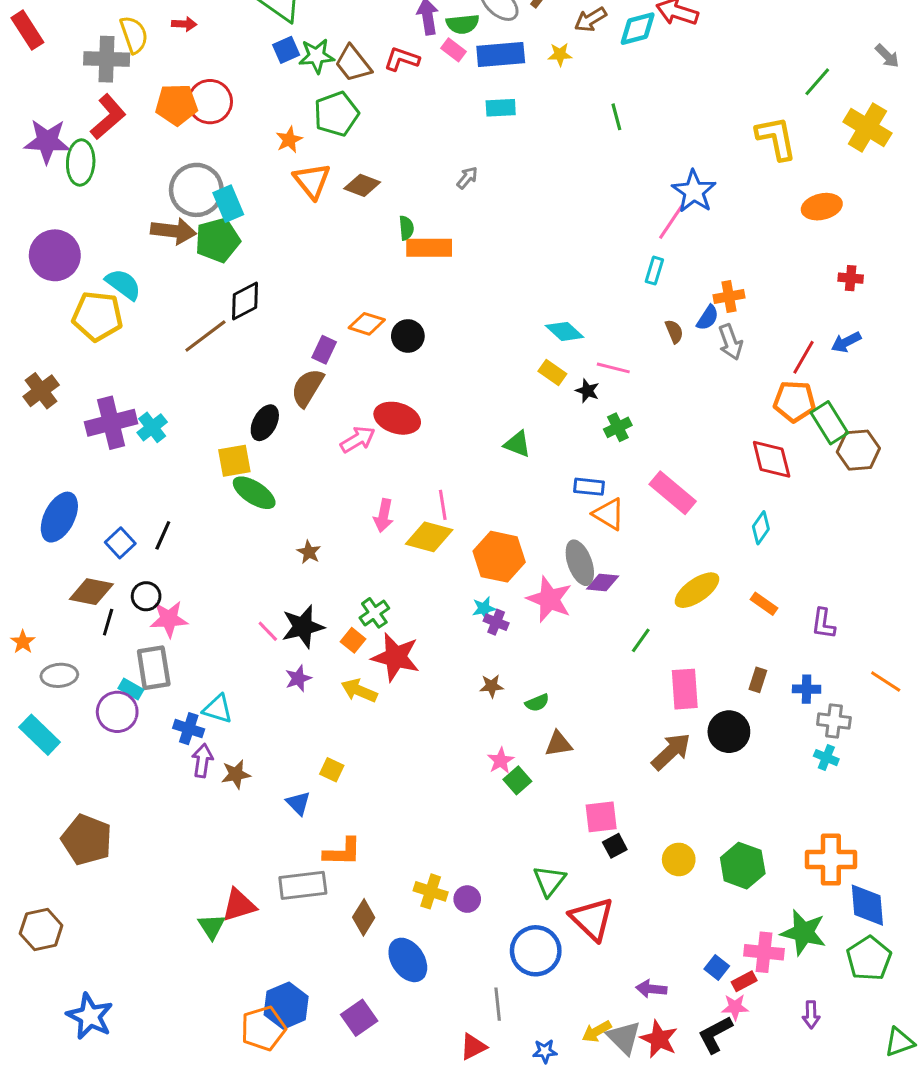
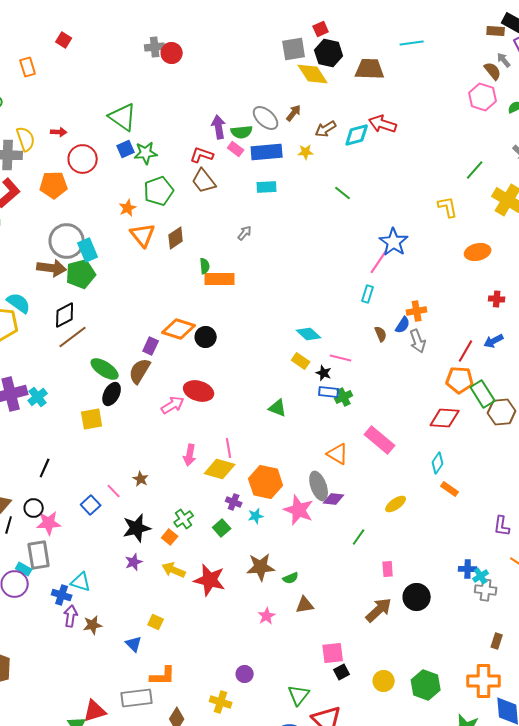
brown trapezoid: (353, 64) -> (204, 181), moved
red circle: (210, 102) -> (83, 159), moved
green line: (616, 117) -> (343, 193), turned -36
yellow L-shape: (776, 138) -> (448, 207), size x0.7
brown diamond: (362, 185) -> (176, 238), turned -55
black diamond: (245, 301) -> (65, 315), moved
orange diamond: (367, 324) -> (179, 329), size x1.4
red diamond: (772, 459) -> (445, 418), turned -72
blue rectangle: (589, 487) -> (329, 392), moved
green ellipse: (254, 493) -> (105, 369), moved
blue square: (120, 543) -> (91, 505), moved
yellow ellipse: (697, 590) -> (396, 504), size x0.7
orange rectangle: (764, 604) -> (450, 489), moved
purple cross: (496, 622) -> (234, 502), moved
purple L-shape: (823, 624) -> (502, 526), moved
pink line: (268, 631) -> (114, 491), moved
red star: (396, 657) -> (210, 580), moved
brown rectangle: (758, 680) -> (497, 641), moved
brown star: (492, 686) -> (261, 567), size x1.8
pink rectangle: (685, 689) -> (388, 569), size x0.6
cyan cross: (826, 758) -> (481, 576), moved, turned 35
green square: (517, 780) -> (222, 528), moved
purple circle: (467, 899) -> (245, 674), moved

